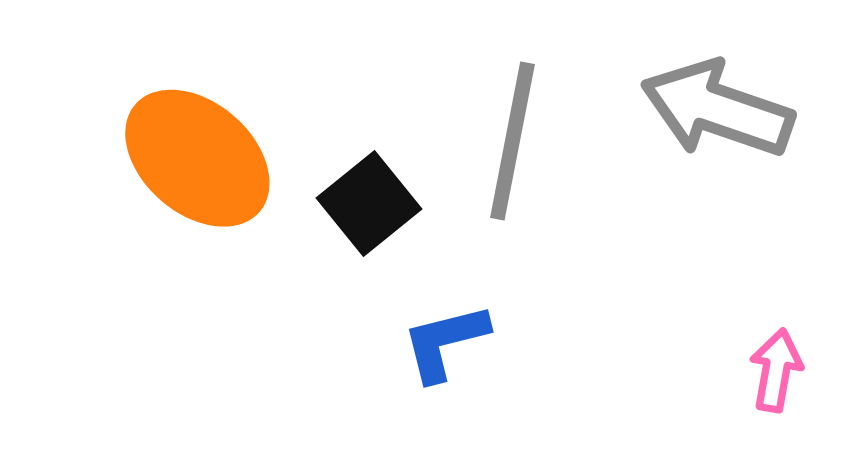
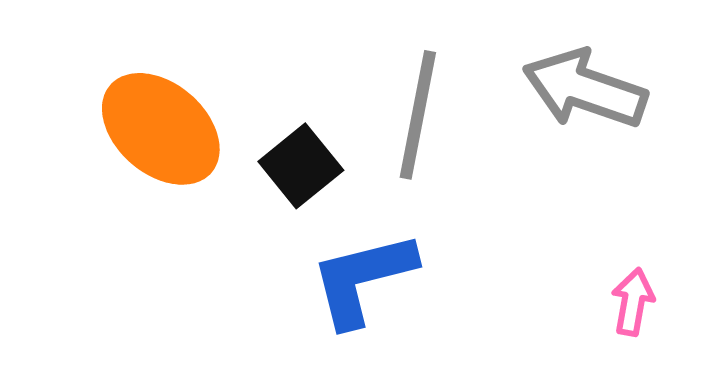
blue L-shape: (445, 342) -> (363, 279), size x1.5

